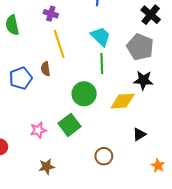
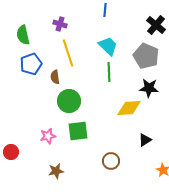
blue pentagon: (21, 78) -> (31, 64), moved
green circle: (84, 94) -> (69, 101), moved
green square: (69, 125) -> (78, 131), turned 30

